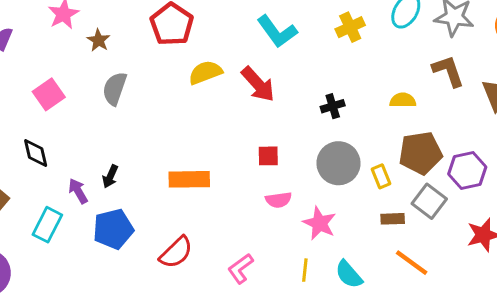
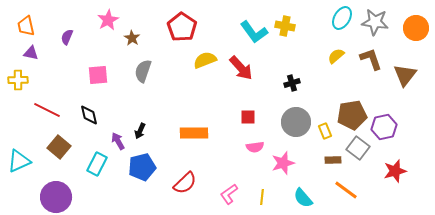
yellow cross: (350, 27) -> (285, 26), moved, turned 36
pink square: (49, 94) -> (98, 75), turned 30
yellow semicircle: (403, 100) -> (336, 56), moved, turned -42
pink star: (319, 223) -> (283, 163), turned 30
yellow line: (305, 270) -> (262, 197), moved

